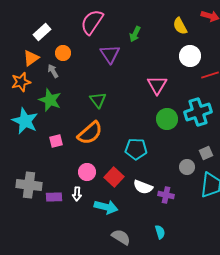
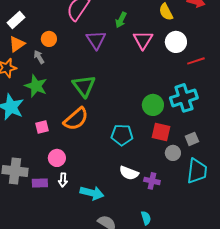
white rectangle: (42, 32) -> (16, 20), moved
pink triangle: (157, 85) -> (143, 40), moved
green triangle: (98, 100) -> (84, 86), size x1.4
pink circle: (87, 172) -> (57, 158), moved
red square: (114, 177) -> (161, 132), moved, turned -30

